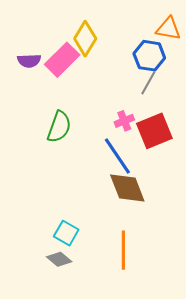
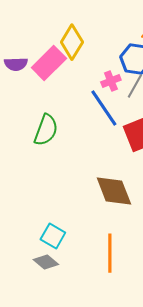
pink cross: (124, 121) -> (111, 81), moved
blue line: (117, 156) -> (104, 108), moved

